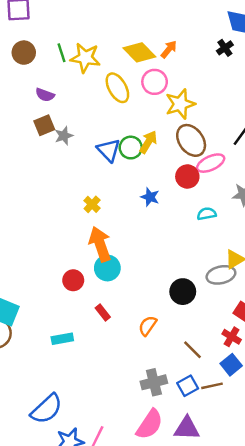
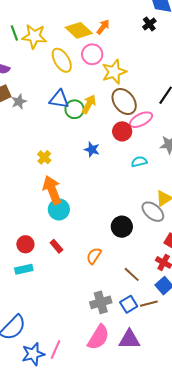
blue triangle: (109, 150) -> (59, 99), moved, turned -35
gray ellipse: (221, 275) -> (153, 212), turned 55
red circle: (73, 280) -> (25, 244), moved

